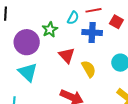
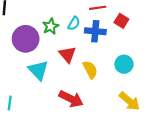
cyan semicircle: (73, 18) -> (74, 23), moved
cyan triangle: (28, 72) -> (38, 70), moved

